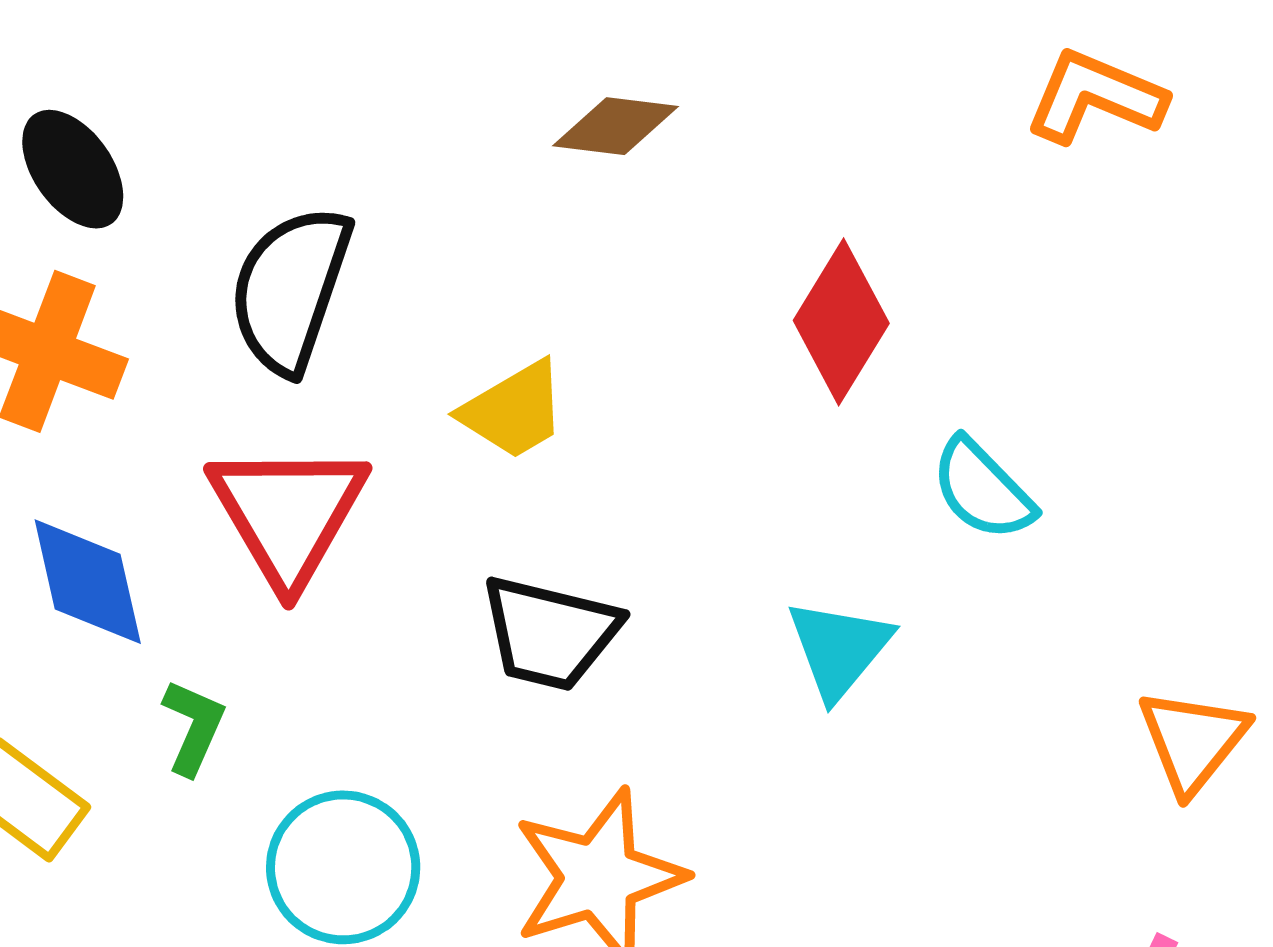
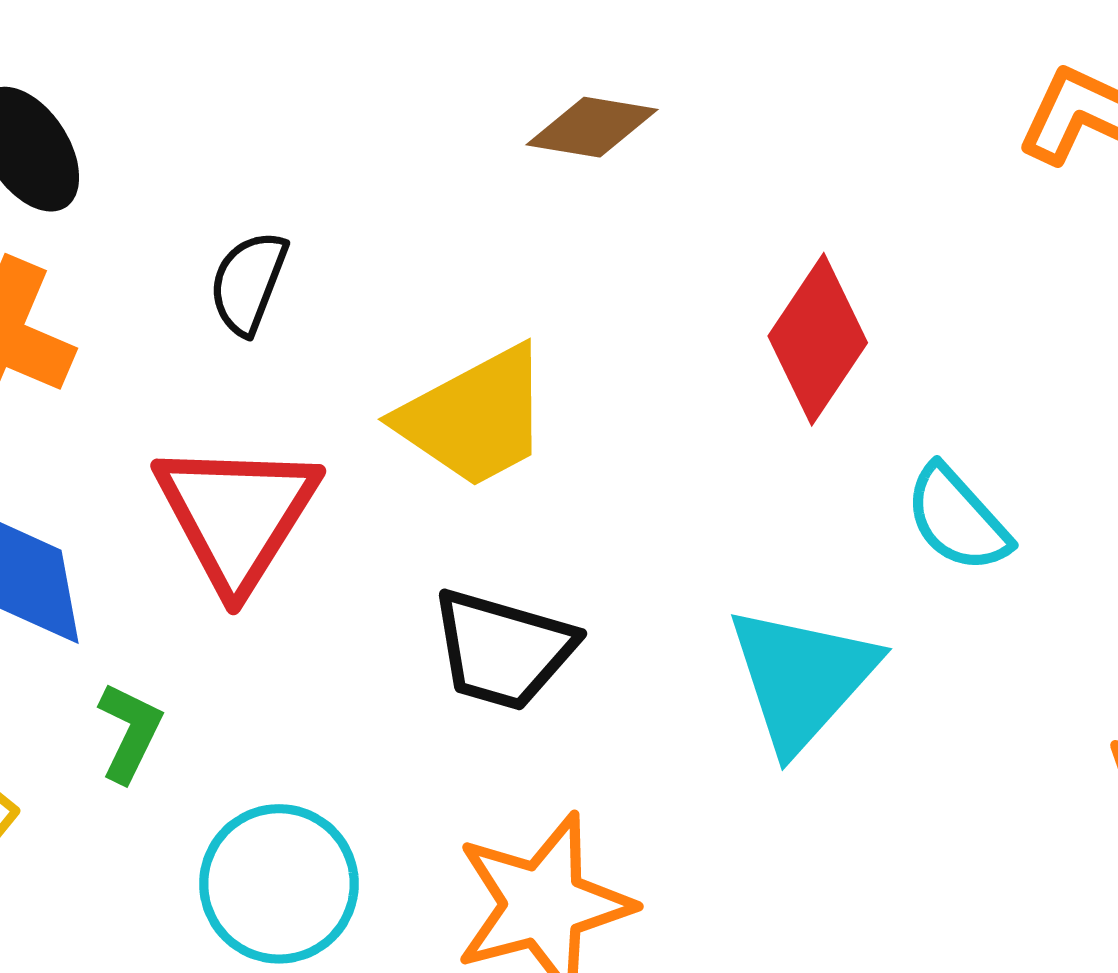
black semicircle: (290, 289) -> (248, 283), size x0.6
yellow trapezoid: (514, 410) -> (475, 417), size x1.4
cyan triangle: (839, 649) -> (802, 678), size x1.4

